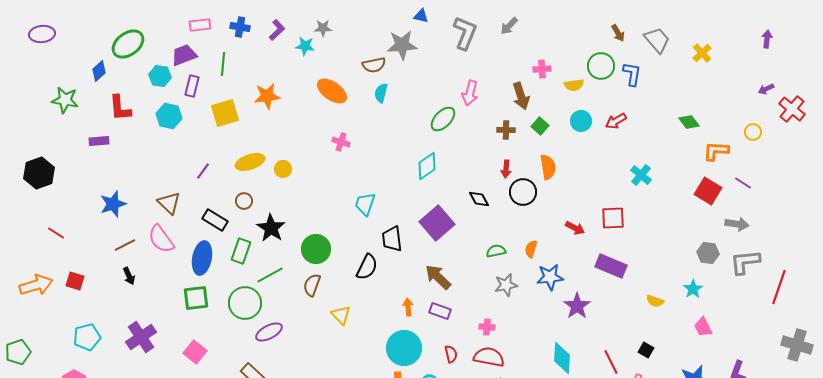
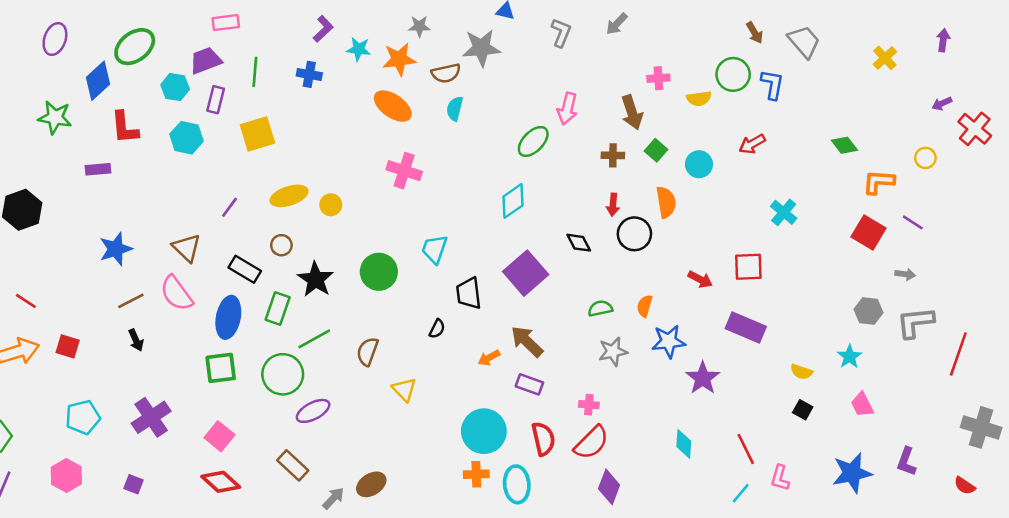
blue cross: (240, 27) -> (309, 74), moved
gray star: (323, 28) -> (419, 26), moved
gray L-shape: (465, 33) -> (561, 33), size x0.7
purple ellipse: (42, 34) -> (55, 39), moved, turned -65
yellow cross: (702, 53) -> (885, 58), moved
blue diamond: (99, 71) -> (98, 81), size x1.4
orange star: (267, 96) -> (399, 59), moved
cyan circle: (581, 121) -> (699, 164), moved
pink cross: (341, 142) -> (404, 171), size x1.5
gray arrow: (737, 224) -> (905, 274), size x0.7
red line: (56, 233) -> (26, 301), moved
green circle: (316, 249) -> (379, 272), moved
black semicircle: (367, 267) -> (437, 329), size x0.6
orange arrow: (408, 307) -> (489, 358), moved, turned -114
black square: (646, 350) -> (803, 410), moved
red semicircle: (451, 354) -> (543, 439), size x1.5
red semicircle: (489, 357) -> (591, 443), turned 124
cyan diamond: (562, 358) -> (684, 444), size x0.7

